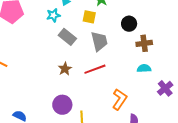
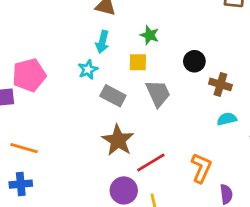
brown cross: (144, 43) -> (220, 84), turned 35
brown star: (65, 69) -> (118, 140), size x1.6
red line: (95, 69) -> (151, 162), moved

